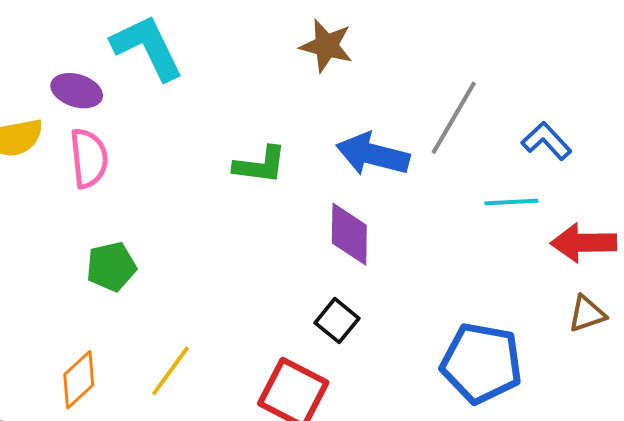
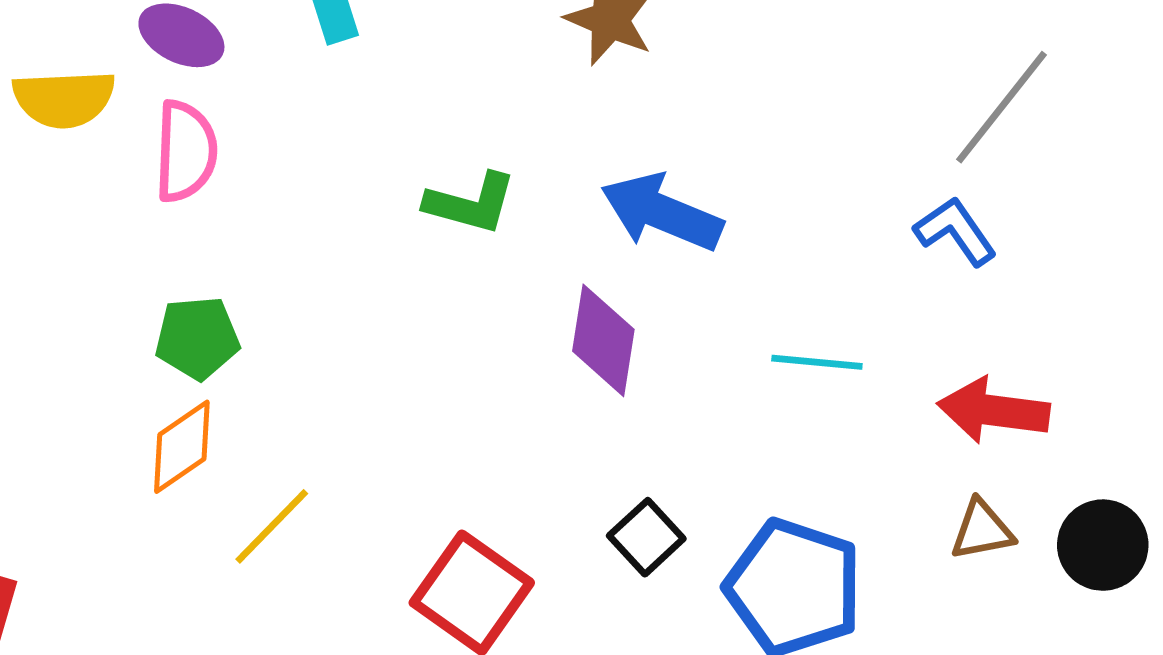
gray line: (454, 118) -> (1001, 107), moved
cyan line: (511, 202) -> (817, 362), moved
black square: (337, 321) -> (646, 537), moved
orange diamond: (79, 380) -> (182, 447), moved

